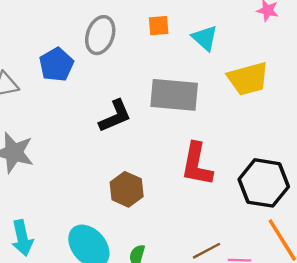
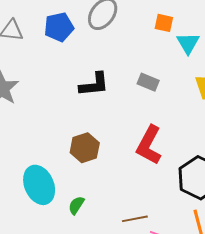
orange square: (159, 26) -> (164, 23), moved
gray rectangle: (174, 95) -> (148, 82), size x0.5

